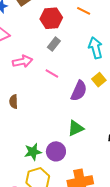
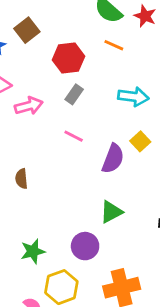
cyan arrow: (96, 48) -> (133, 97), turned 115
pink arrow: (23, 61) -> (29, 106), moved
green star: (33, 152) -> (33, 251), moved

